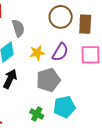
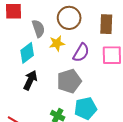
brown circle: (61, 17) -> (69, 18), moved
yellow star: (37, 53) -> (57, 43), moved

